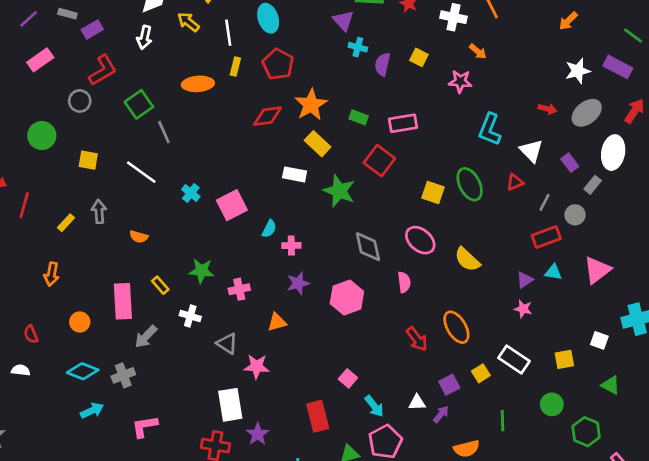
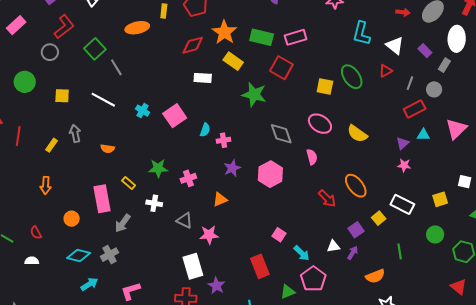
green rectangle: (359, 117) -> (262, 37), size x1.6
white rectangle: (295, 174) -> (203, 78), moved

